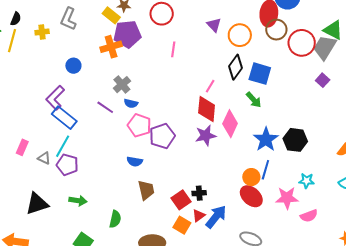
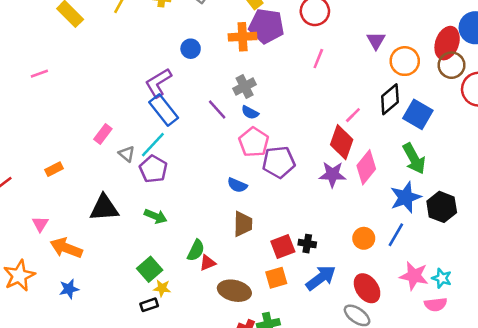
green arrow: (254, 100) -> (414, 159), moved, size x1.4
orange circle: (251, 177) -> (364, 238), moved
cyan star: (307, 181) -> (442, 278), moved
red ellipse: (251, 196) -> (367, 288), moved
red triangle: (199, 215) -> (208, 263), moved
orange square: (182, 225) -> (276, 278), turned 30

